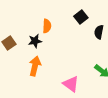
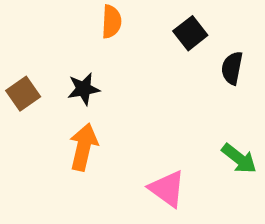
orange semicircle: (47, 26) -> (111, 22), moved

